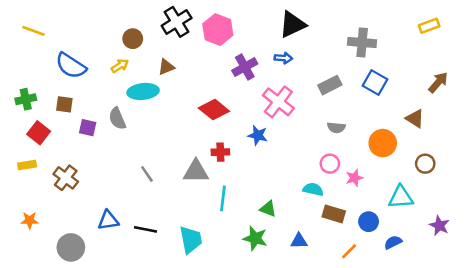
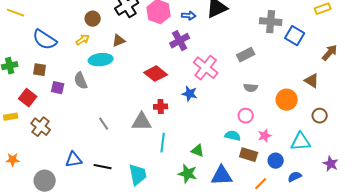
blue arrow: (283, 58) -> (189, 16), moved
blue square: (375, 82) -> (295, 36), moved
red square: (39, 133) -> (28, 98), moved
pink star: (354, 178) -> (265, 136), moved
blue triangle: (299, 241) -> (222, 176), size x1.6

